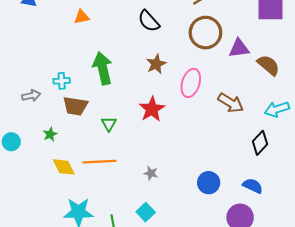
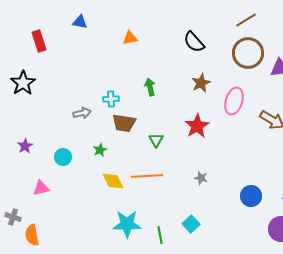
green arrow: (103, 68) -> (150, 87), size x0.6
gray star: (151, 173) -> (201, 178), moved

